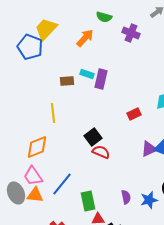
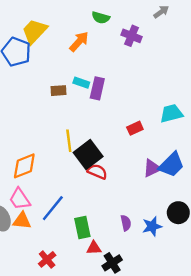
yellow line: (53, 113) -> (69, 141), moved
black square: (93, 137) -> (88, 154), size x1.4

